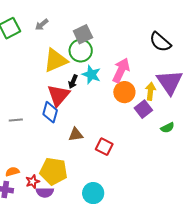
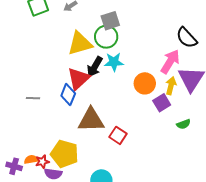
pink arrow: (121, 70) -> (170, 62), moved
cyan star: (91, 75) -> (114, 62), turned -30
black arrow: (73, 82) -> (95, 67), size x1.5
brown triangle: (76, 135) -> (91, 120), size x1.8
orange semicircle: (12, 172) -> (31, 159), moved

